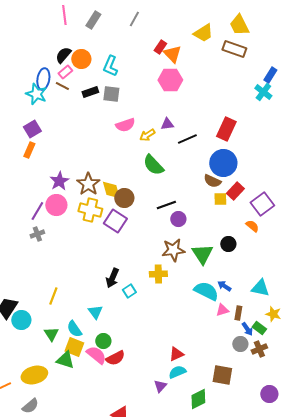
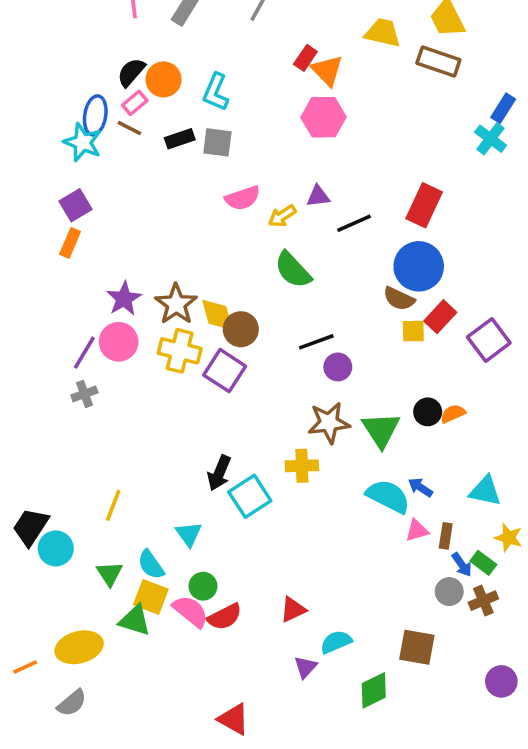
yellow trapezoid: (203, 33) -> (383, 33), turned -135
orange semicircle: (252, 226) -> (453, 414), moved, turned -64
cyan square: (129, 291) -> (250, 496), size x1.6
red triangle: (176, 354) -> (293, 610), moved

